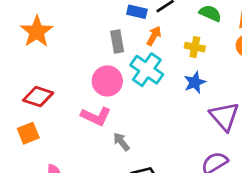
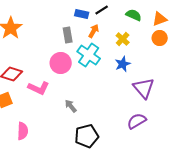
yellow cross: (195, 47) -> (123, 39), turned 32
pink L-shape: (96, 116) -> (39, 88), moved

